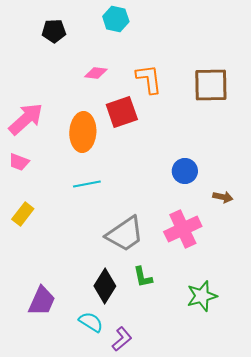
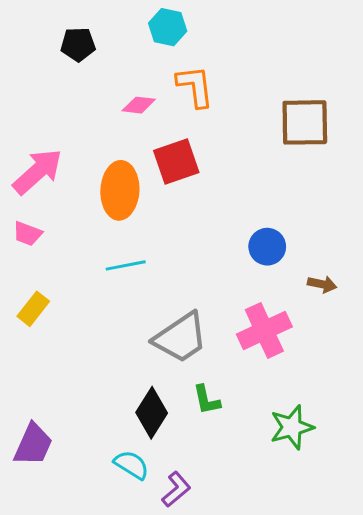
orange L-shape: (149, 79) -> (195, 86), moved
purple trapezoid: (42, 301) -> (33, 445), moved

